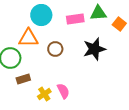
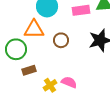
pink semicircle: (63, 91) -> (69, 82), turned -42

